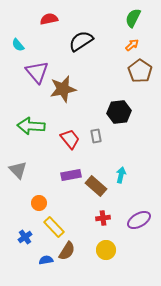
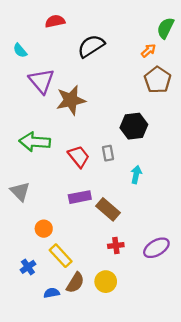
green semicircle: (133, 18) -> (165, 28), moved
cyan arrow: (121, 175) -> (136, 175), moved
yellow circle: (106, 250) -> (106, 282), moved

